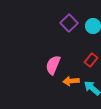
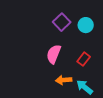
pink semicircle: (53, 65) -> (54, 54), moved

